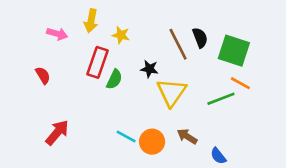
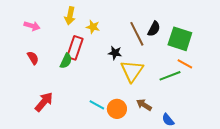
pink arrow: (57, 34) -> (32, 26), moved
black semicircle: (200, 38) -> (154, 29), turned 49
green semicircle: (114, 79) -> (66, 61), moved

